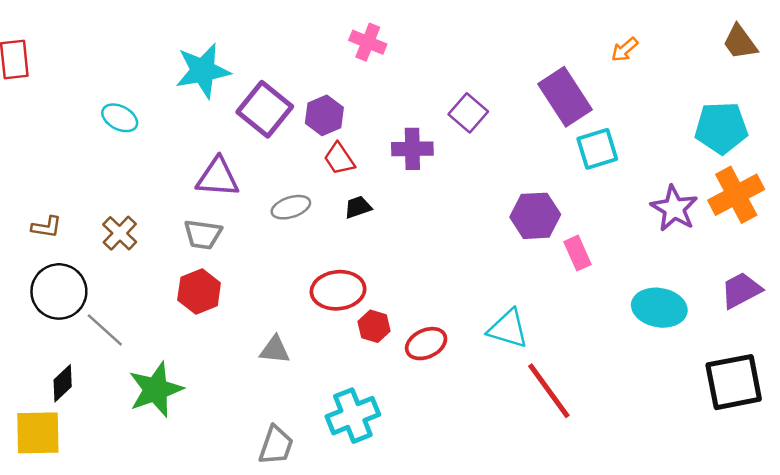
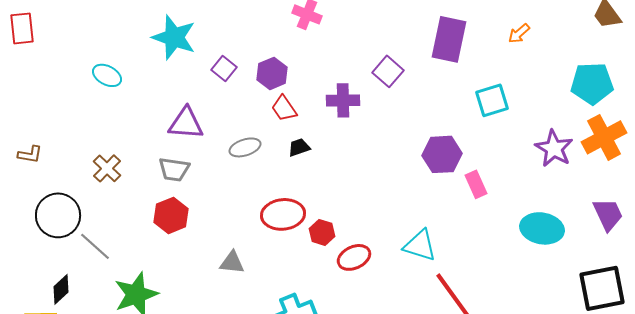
orange arrow: (625, 50) -> (519, 33), moved
cyan star: (203, 71) -> (174, 37), turned 30
purple rectangle: (565, 97) -> (449, 39), moved, turned 45
purple square: (265, 109) -> (224, 68), size x0.6
brown L-shape: (47, 227) -> (30, 154), moved
purple trapezoid: (741, 290) -> (608, 214), turned 93
red hexagon: (374, 326) -> (322, 232), moved

